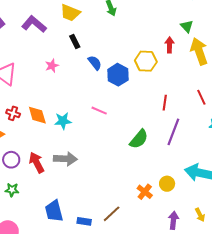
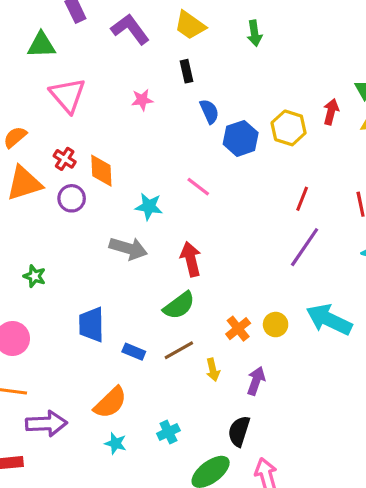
cyan star: (63, 121) -> (149, 207), moved
green semicircle: (139, 139) -> (179, 305), moved
purple circle: (11, 160) -> (72, 198), moved
red arrow: (37, 162) -> (191, 259), moved
yellow arrow: (200, 215) -> (213, 370), moved
purple arrow: (173, 220) -> (256, 381), moved

